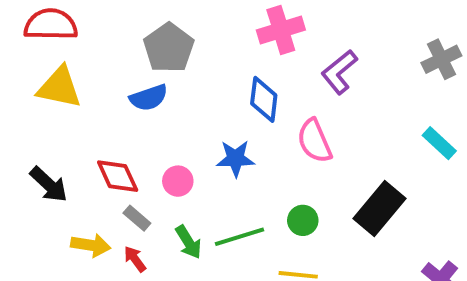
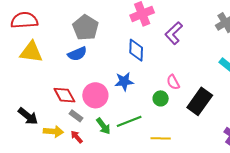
pink semicircle: (314, 141) -> (173, 82), moved, size x0.7
pink circle: (178, 181) -> (95, 95), size x1.6
black arrow: (49, 185) -> (28, 116), moved
green circle: (303, 220) -> (161, 98), moved

